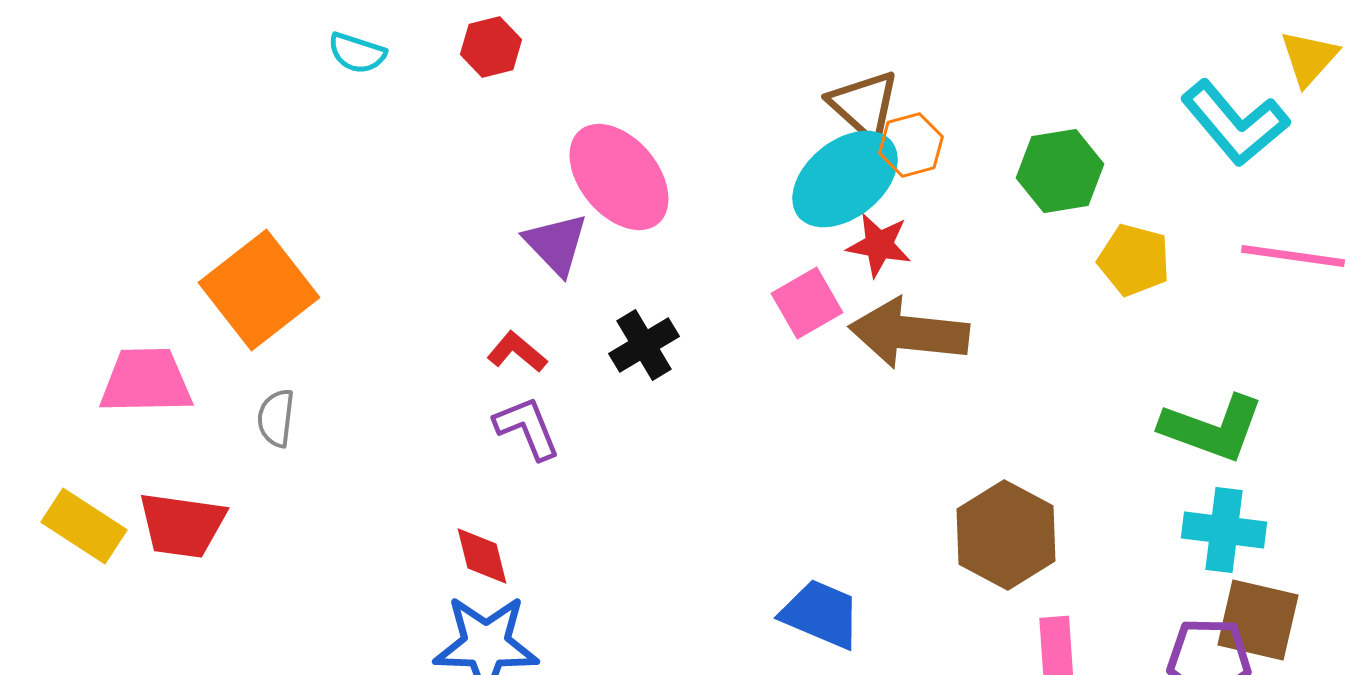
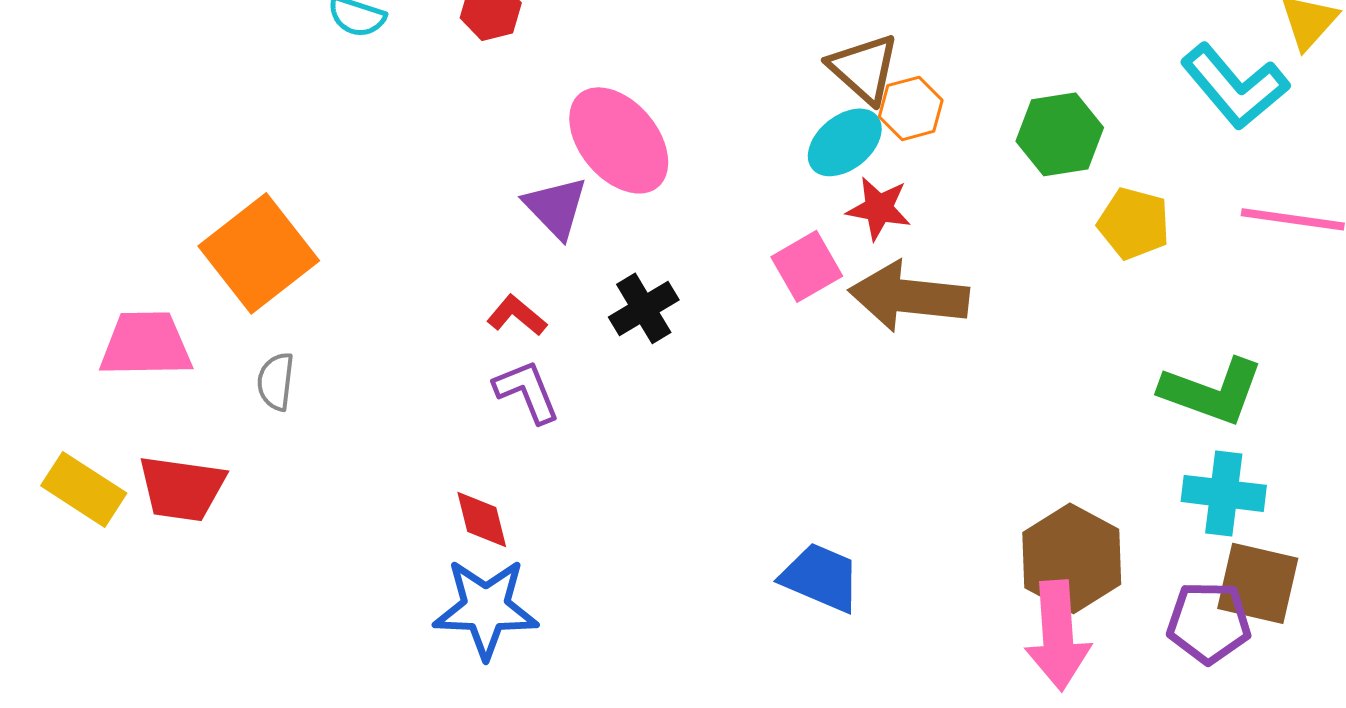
cyan ellipse: (845, 179) -> (845, 142), size x0.7
brown hexagon: (1006, 535) -> (1072, 558), moved

